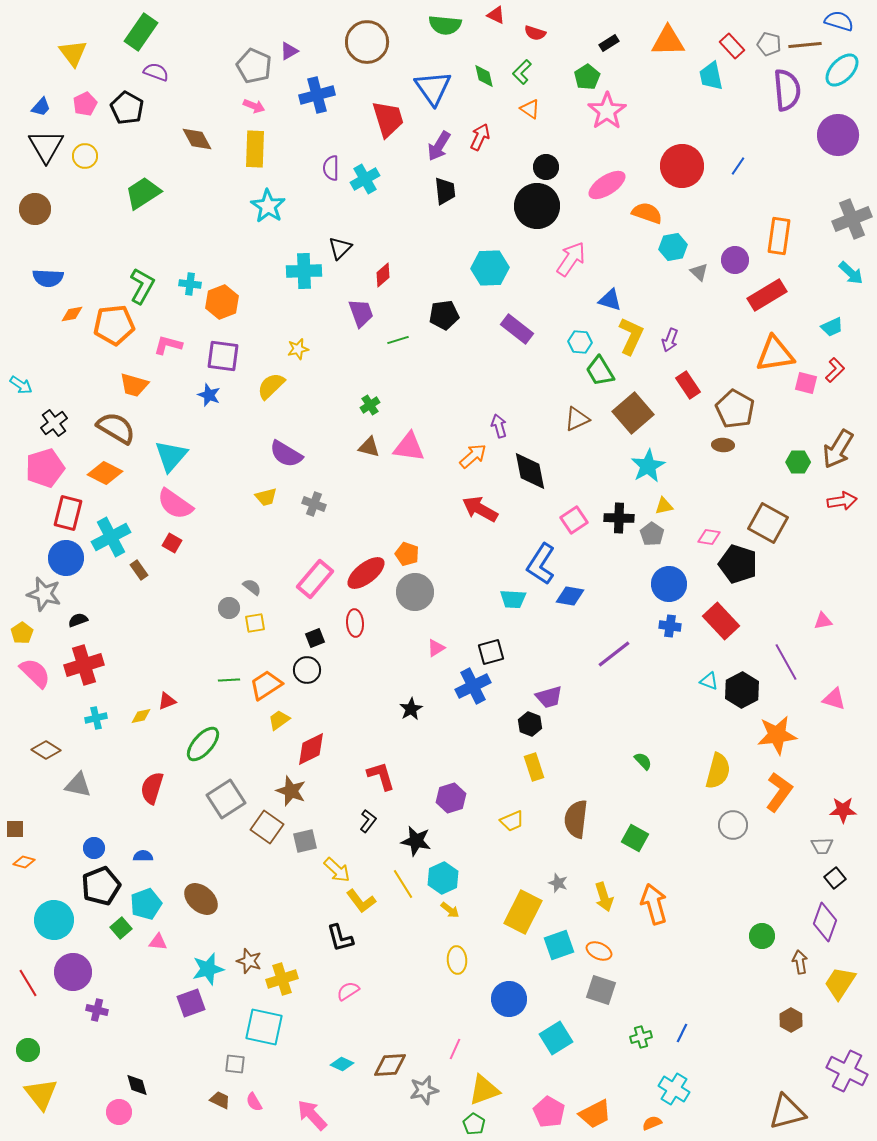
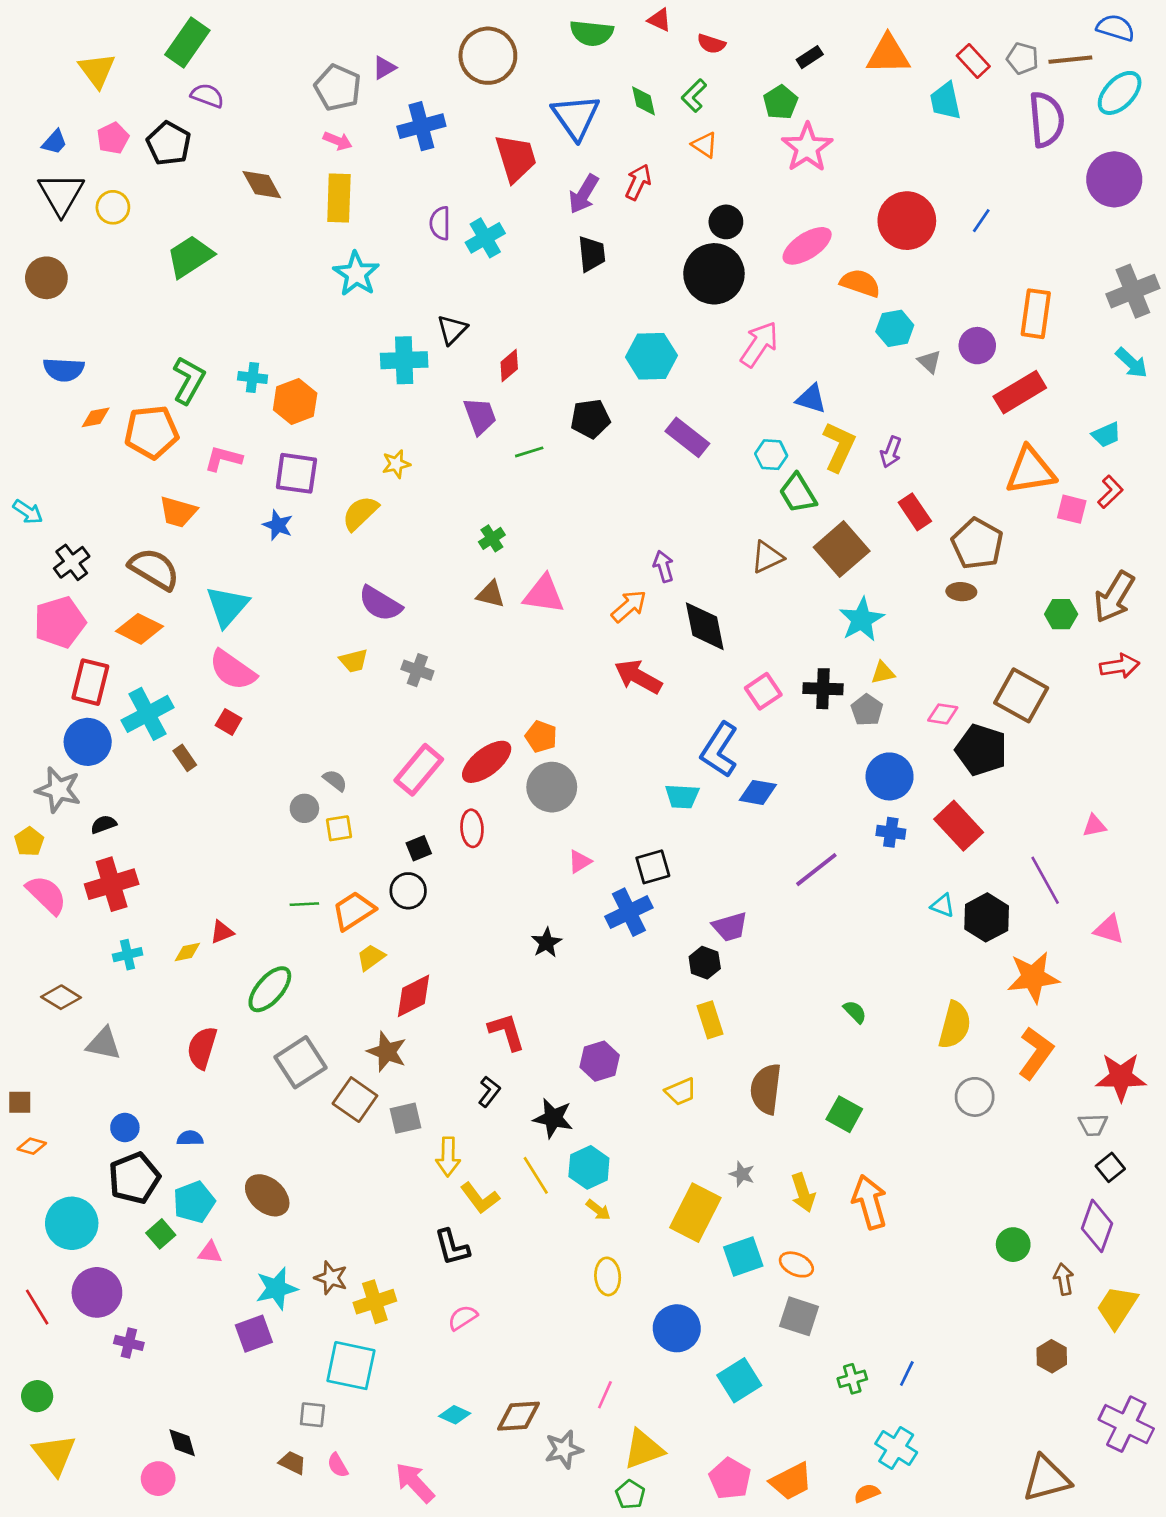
red star: (843, 810) -> (1121, 1077), size x1.4
yellow arrow: (337, 870) -> (448, 1157), turned 48

